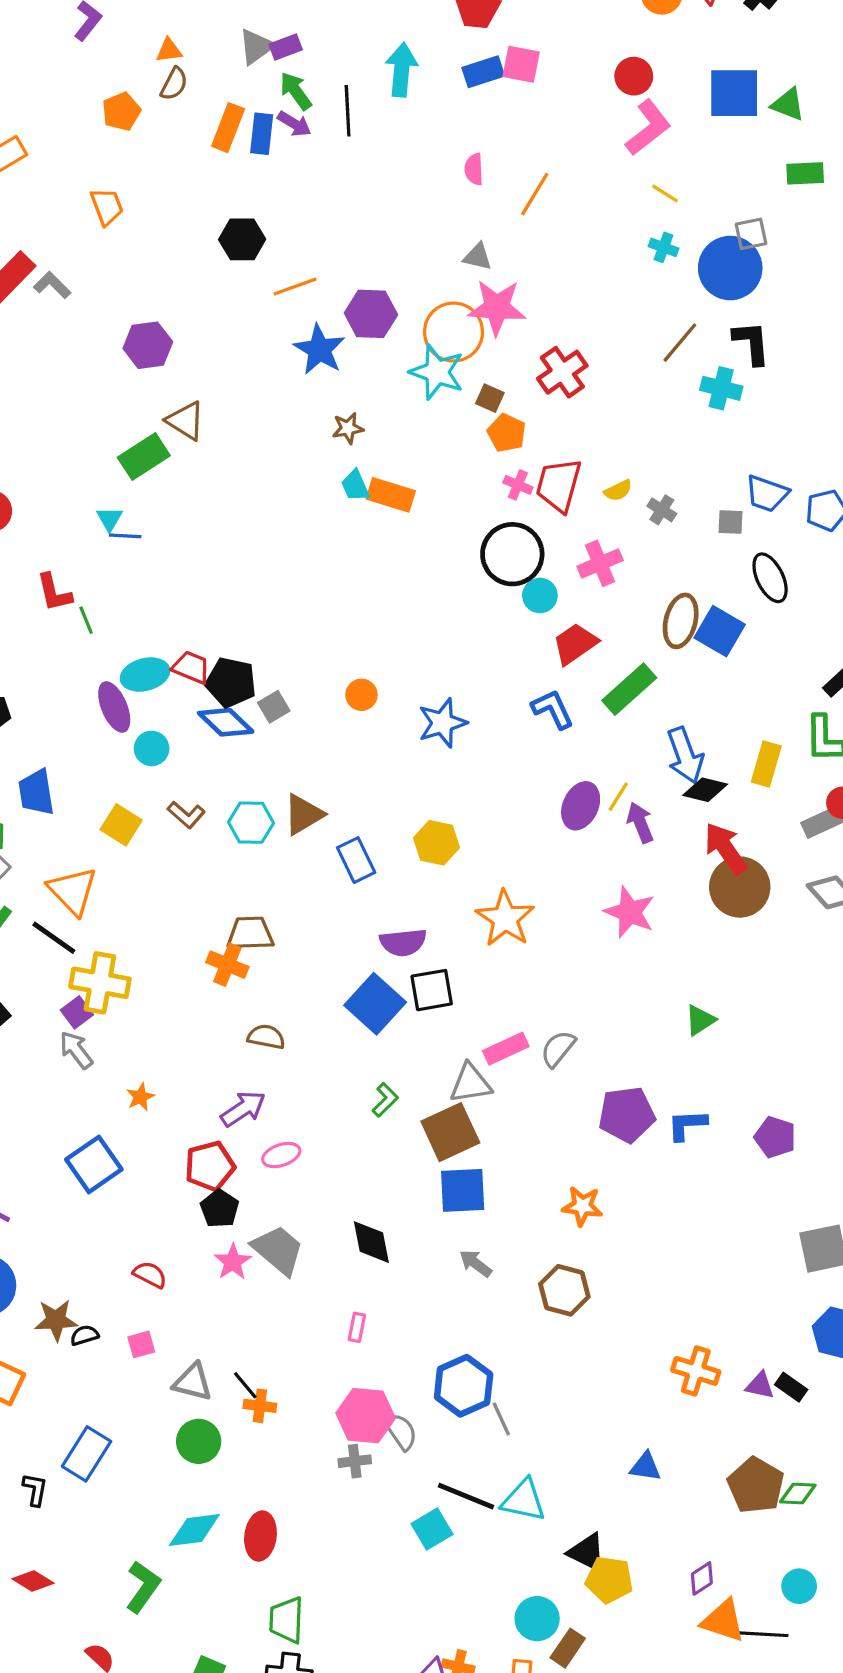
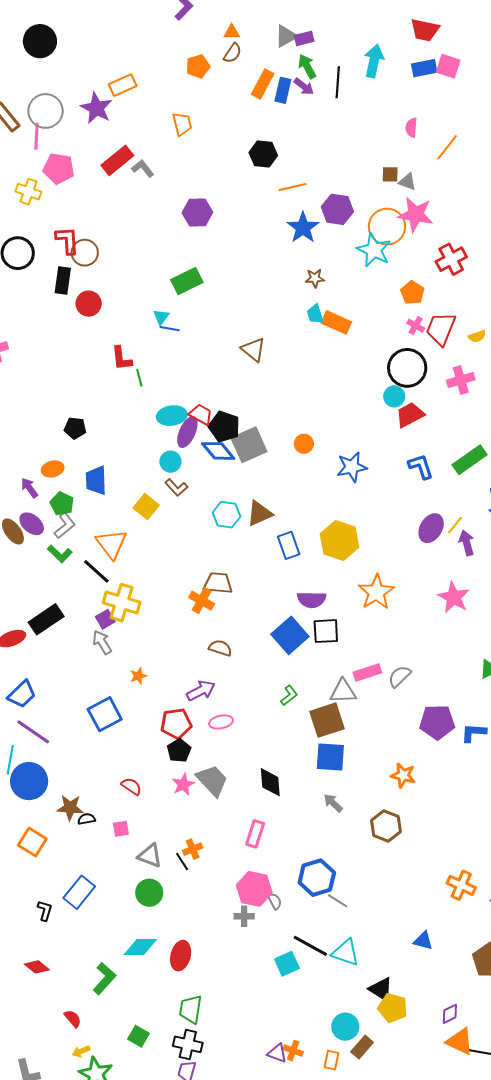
brown square: (490, 398) -> (390, 174), moved, turned -30
brown triangle: (186, 421) -> (253, 350), moved
cyan circle: (540, 595) -> (394, 396), moved
red trapezoid: (575, 644) -> (410, 415), moved
purple ellipse: (114, 707) -> (187, 432), moved, turned 40
gray square: (274, 707) -> (249, 445), size x1.8
brown L-shape: (186, 815) -> (176, 487), moved
yellow hexagon: (437, 843) -> (339, 541), size x1.4
pink rectangle: (357, 1327) -> (255, 834), size x1.5
orange cross: (260, 1406) -> (193, 849), moved, turned -36
gray line: (501, 1419) -> (338, 901), turned -40
gray semicircle: (401, 1431) -> (275, 901), size x0.7

